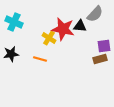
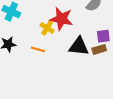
black triangle: (80, 26) -> (79, 46), moved, size x1.5

